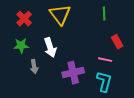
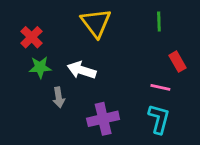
red cross: (24, 19) -> (32, 37), moved
white arrow: (50, 48) -> (82, 70), turned 126
purple cross: (73, 73) -> (103, 119), moved

